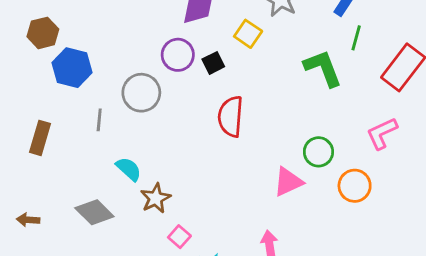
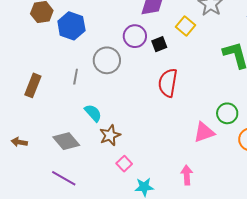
blue hexagon: (72, 68) -> (71, 26), moved

